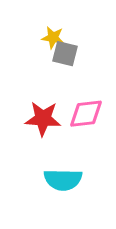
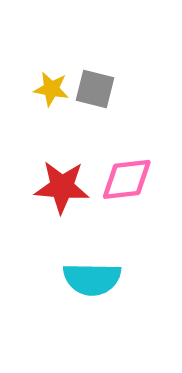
yellow star: (53, 38) -> (51, 89), moved

